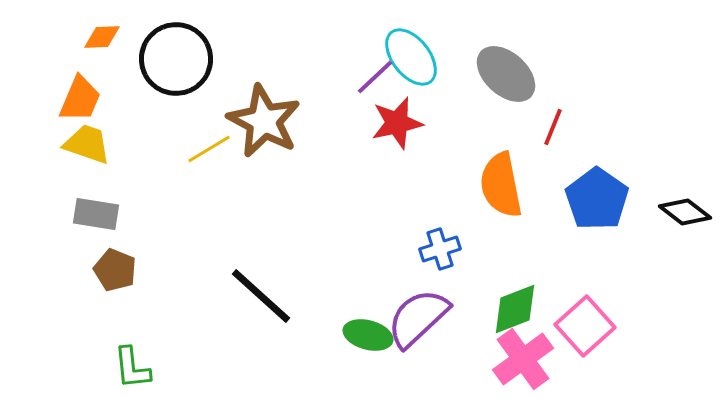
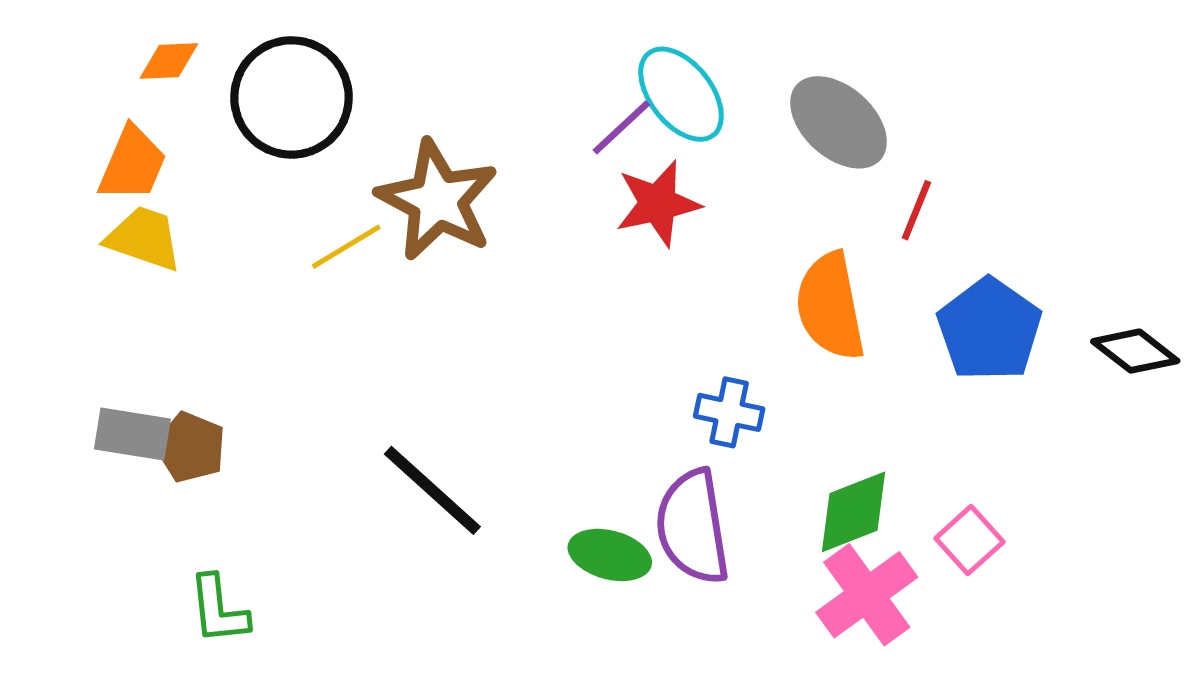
gray rectangle: (96, 214) -> (132, 434), moved
blue cross: (440, 249) -> (729, 412), turned 30
purple semicircle: (418, 318) -> (693, 527), turned -56
pink square: (585, 326) -> (969, 540), size x0.7

